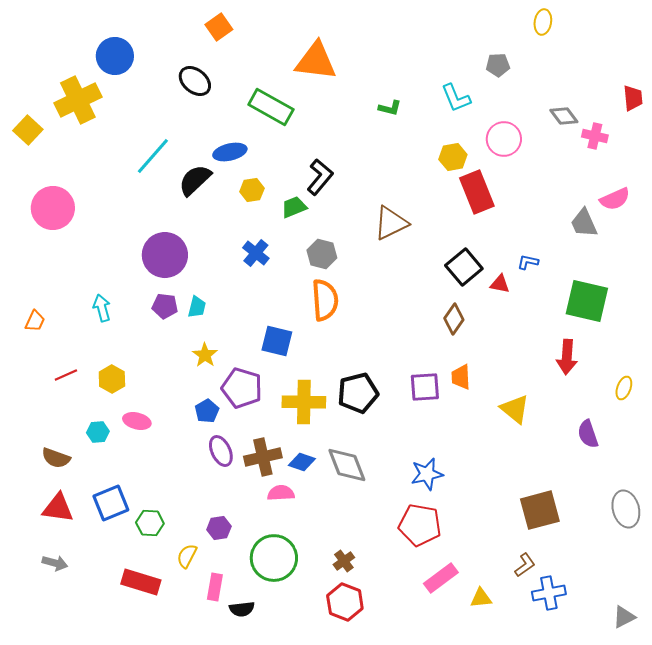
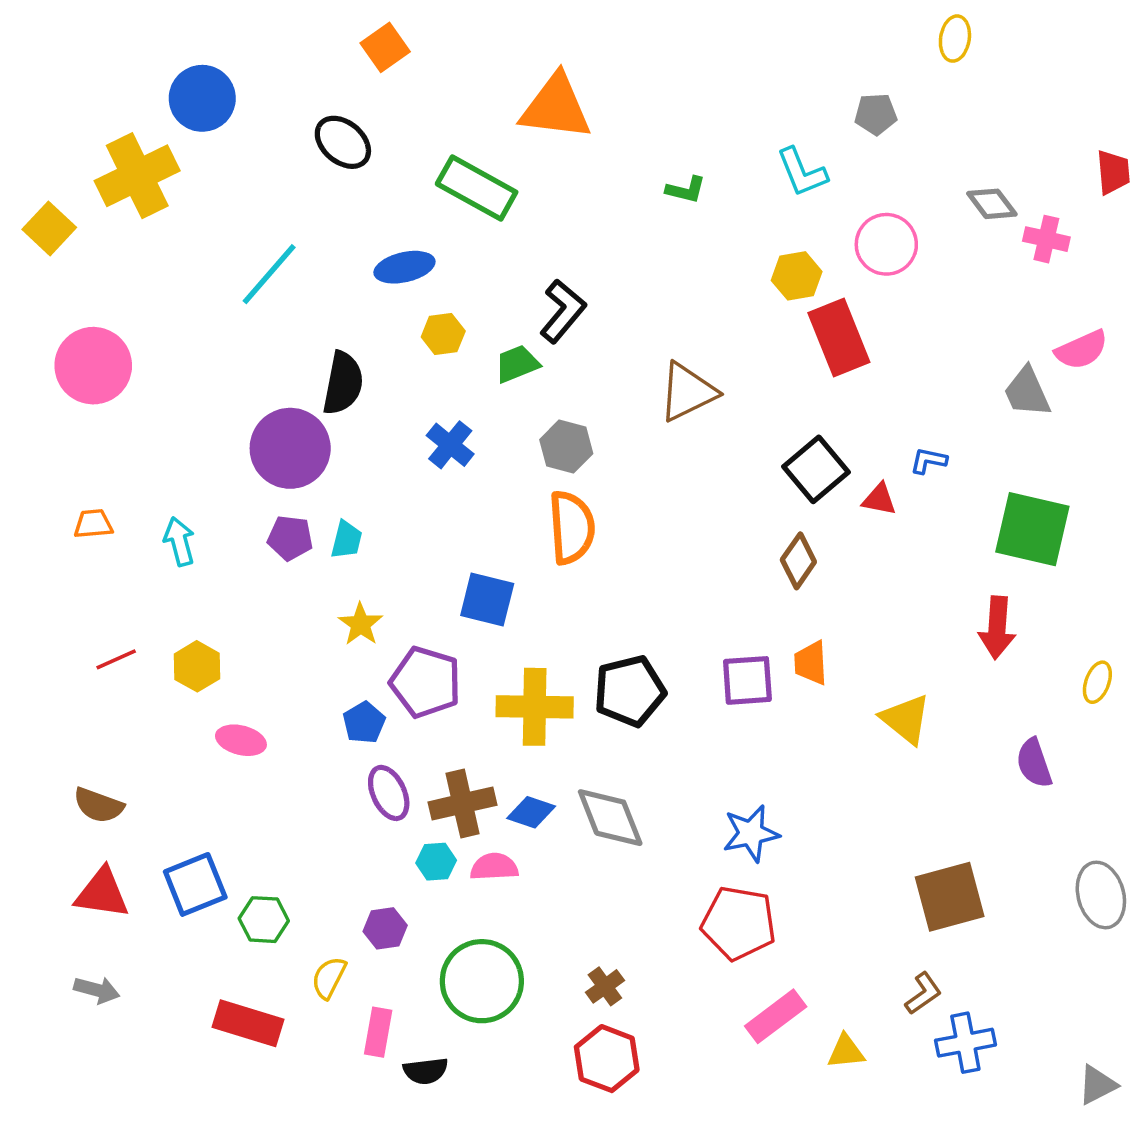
black semicircle: (195, 180) -> (343, 383), moved, turned 144
orange trapezoid: (35, 321) -> (93, 524), moved, turned -120
cyan hexagon: (98, 432) -> (436, 862), moved

